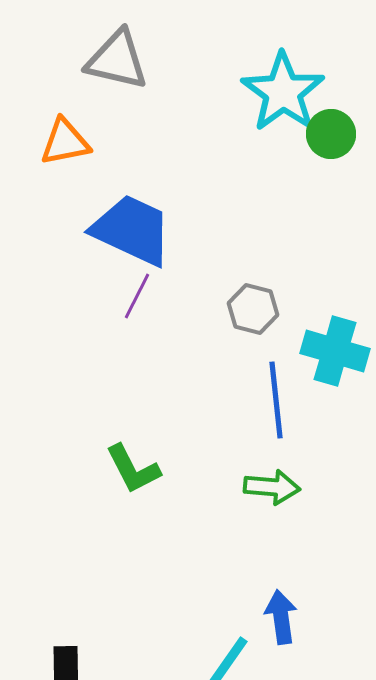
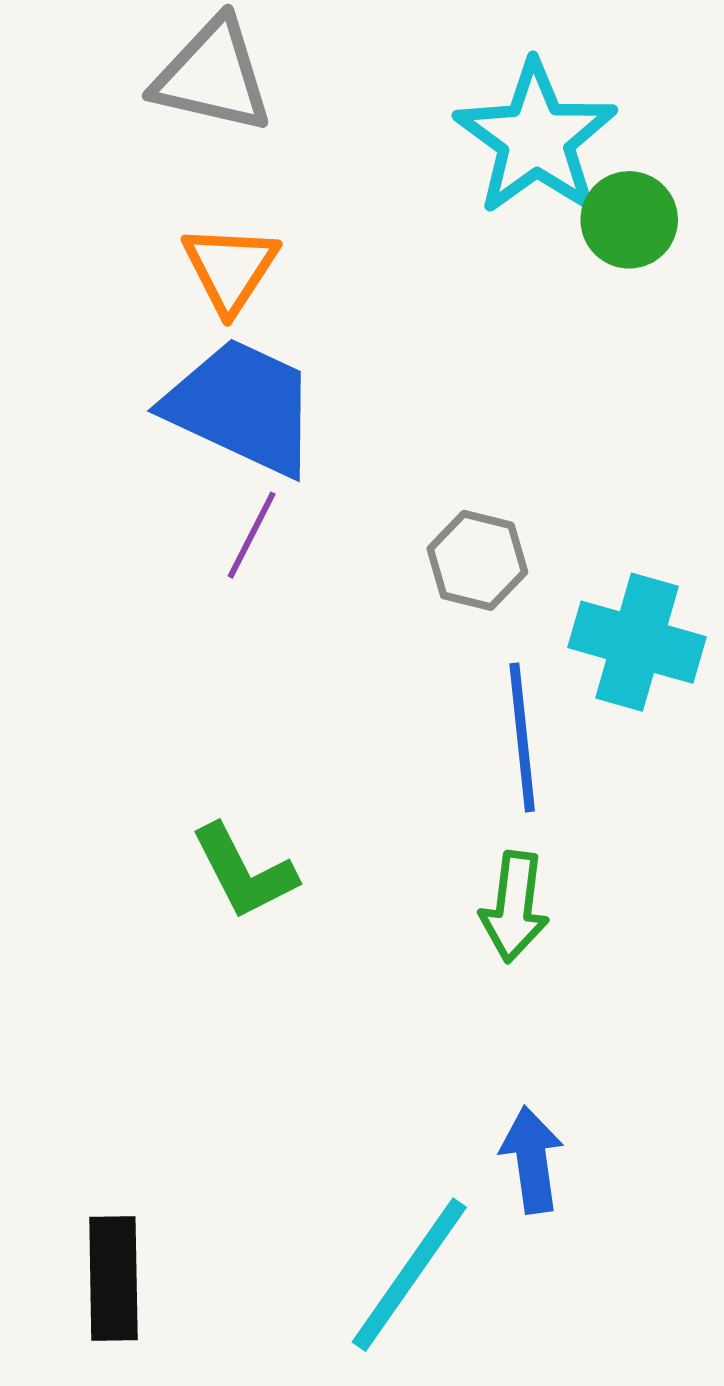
orange triangle: (65, 142) -> (230, 268), moved, turned -46
green arrow: (272, 487) -> (514, 907), turned 92

